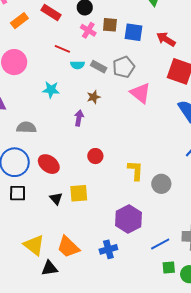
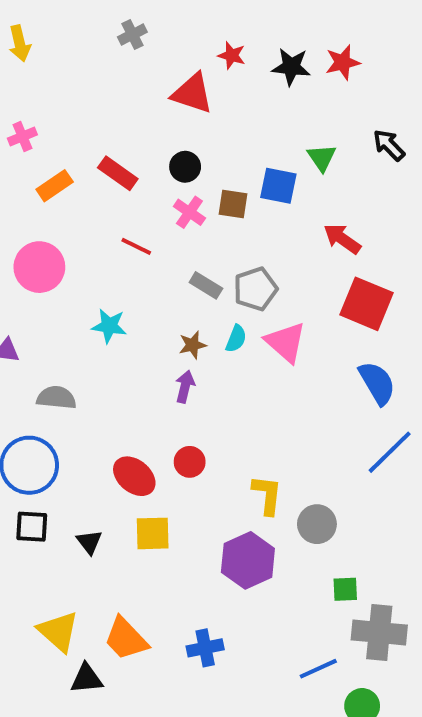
blue square: (133, 32) -> (278, 186), moved
cyan semicircle: (77, 65) -> (236, 339), moved, turned -72
purple arrow: (79, 118) -> (185, 387), moved
red ellipse: (49, 164) -> (134, 476), moved
black triangle: (56, 199) -> (89, 542), moved
purple hexagon: (128, 219) -> (248, 560), moved
blue line: (160, 244) -> (318, 669), moved
green square: (169, 268) -> (345, 589), moved

